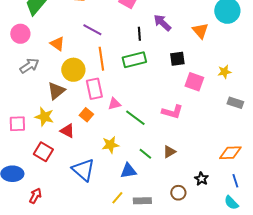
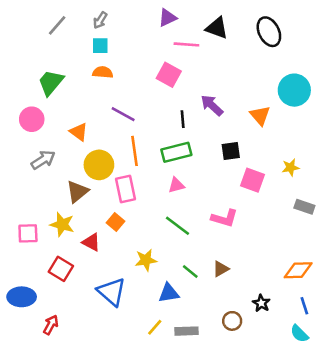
pink triangle: (114, 104) -> (176, 185), moved

